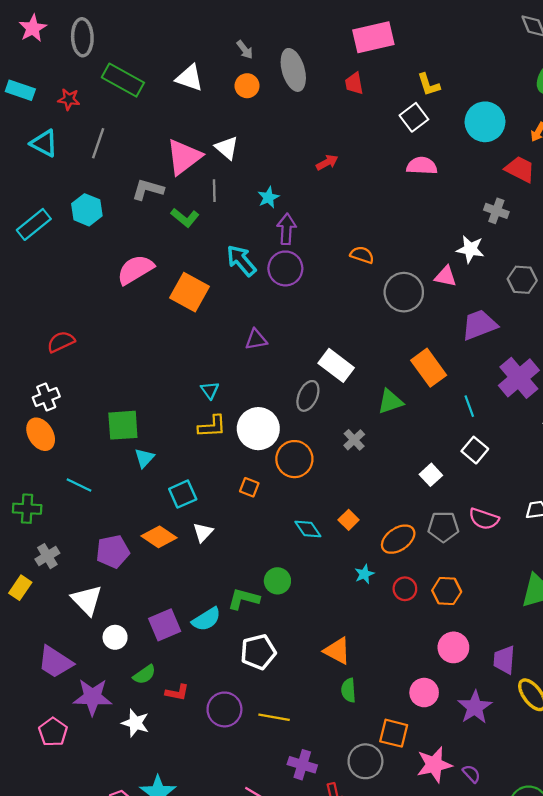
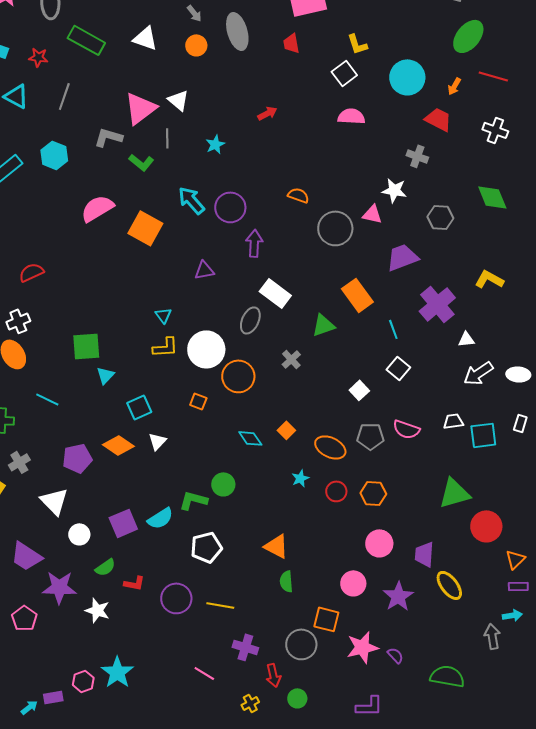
purple arrow: (286, 229) -> (254, 243), moved
orange ellipse: (398, 539) -> (330, 447), turned 60

